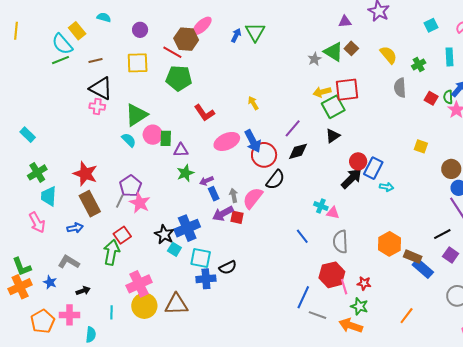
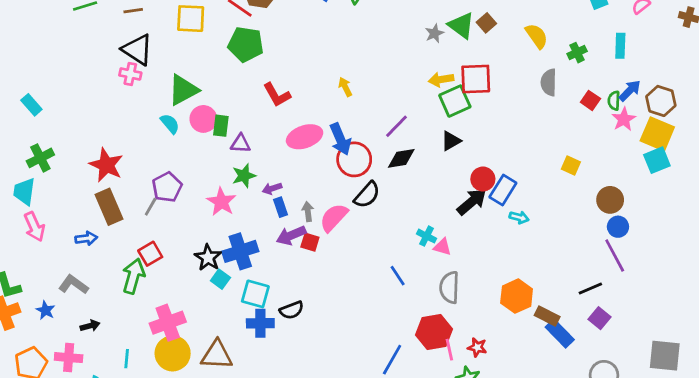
cyan trapezoid: (49, 196) -> (24, 191), moved
pink star: (140, 203) -> (221, 202), moved

